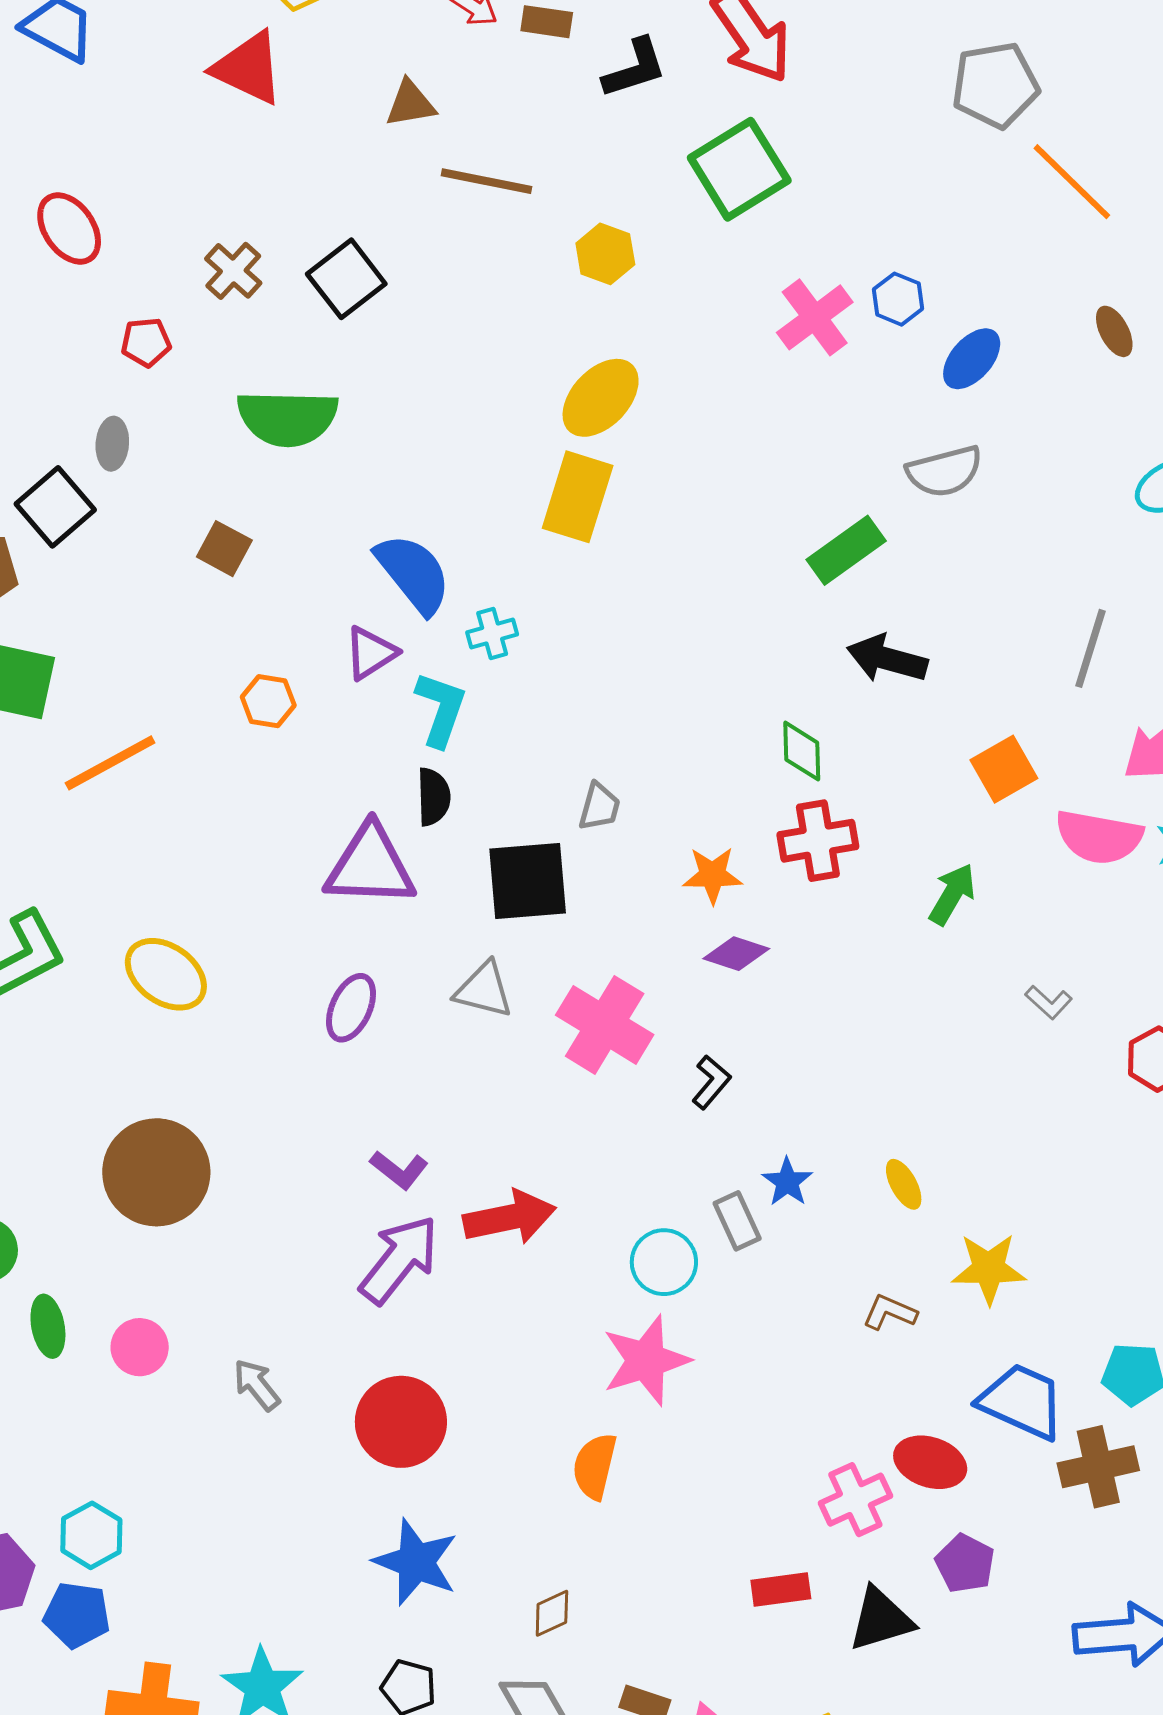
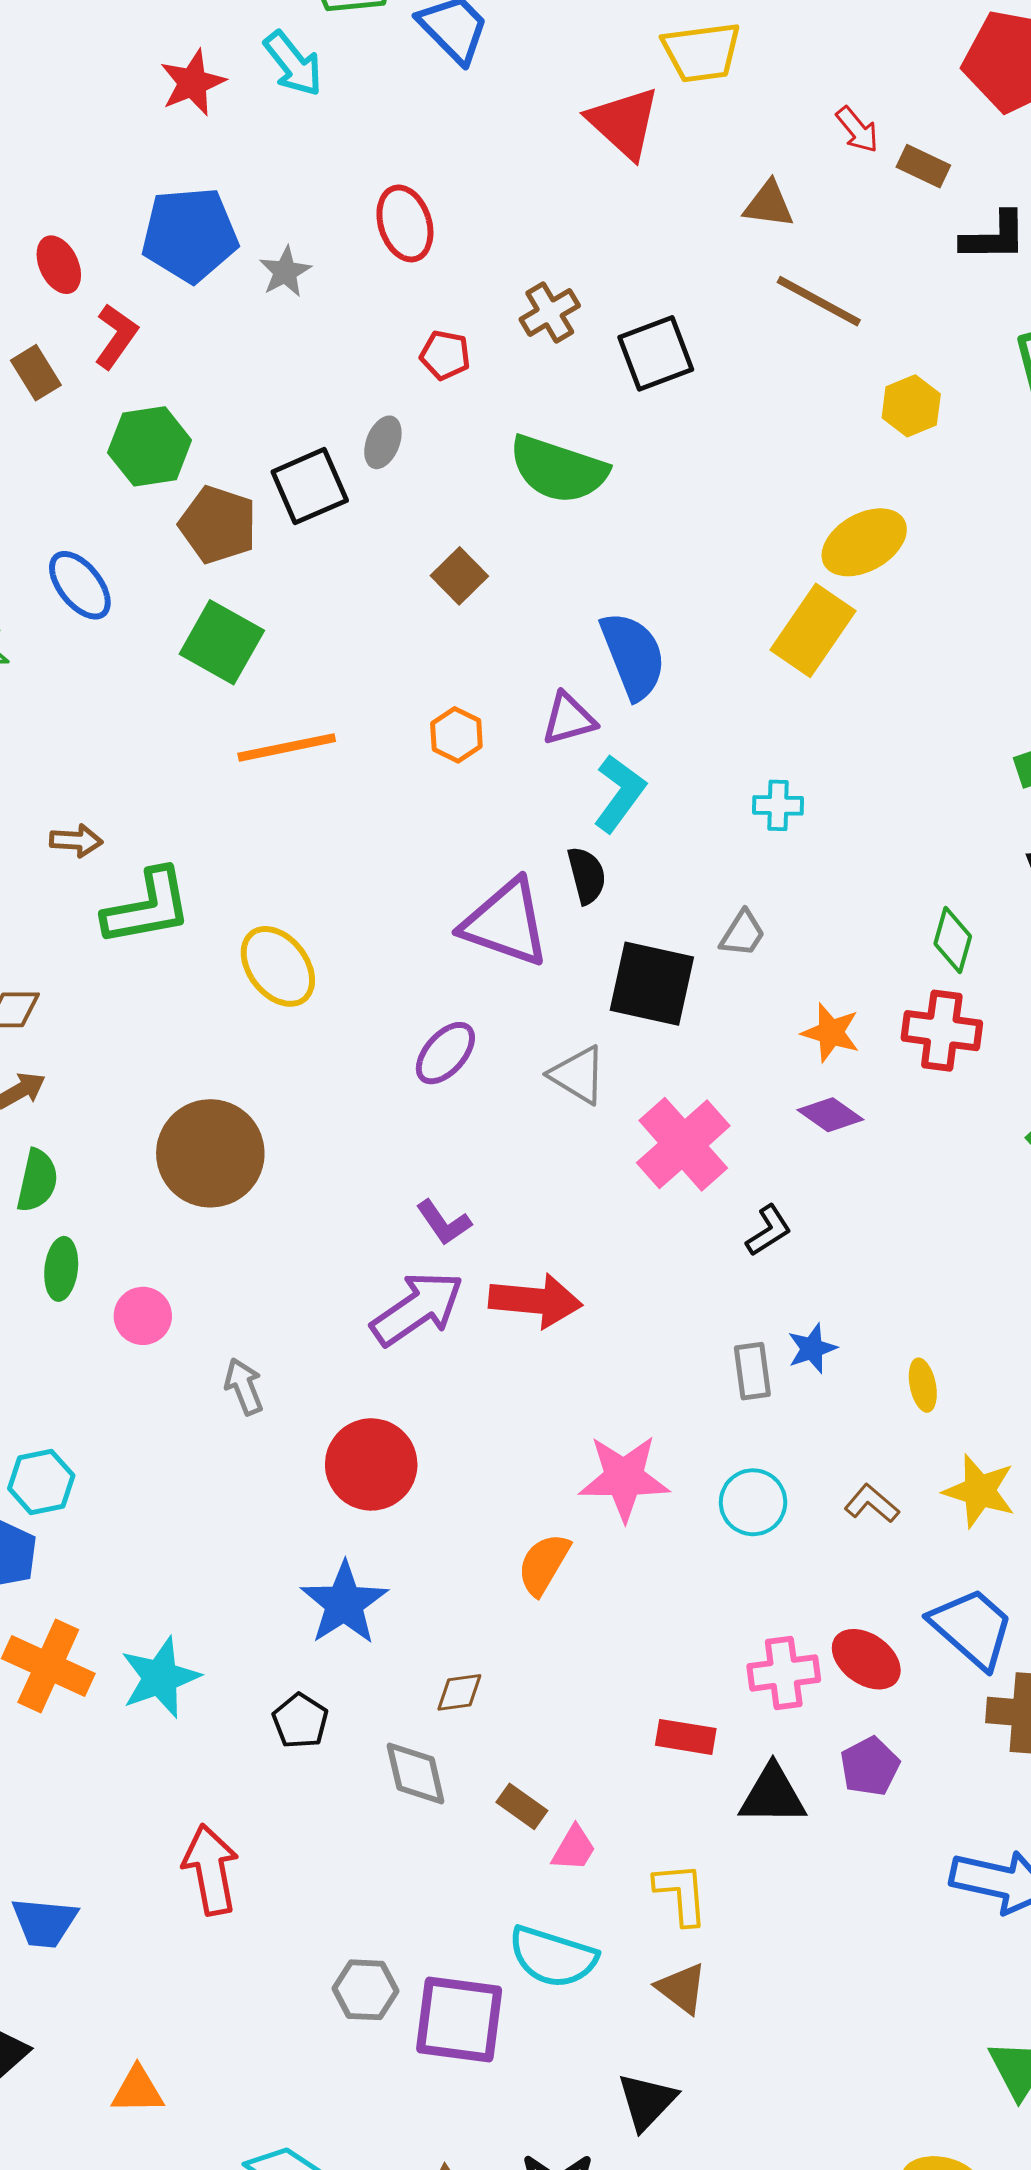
cyan cross: (492, 633) -> (778, 805), moved
black semicircle: (434, 797) -> (587, 875), turned -30
cyan circle: (664, 1262) -> (753, 1502), moved

